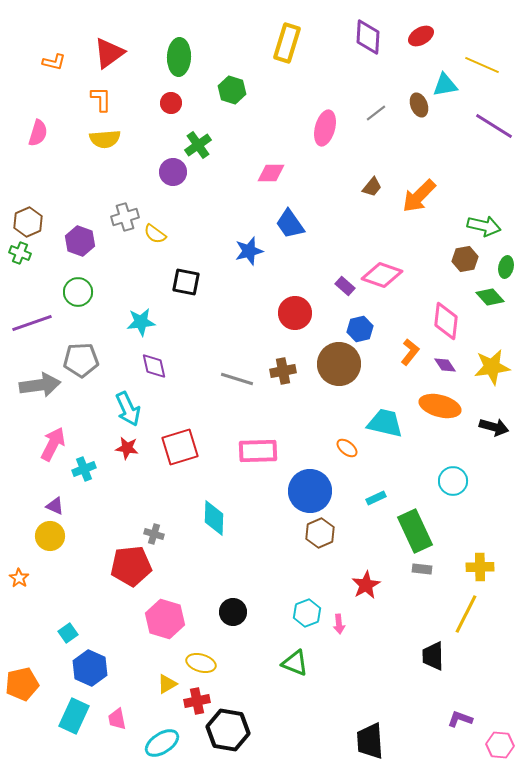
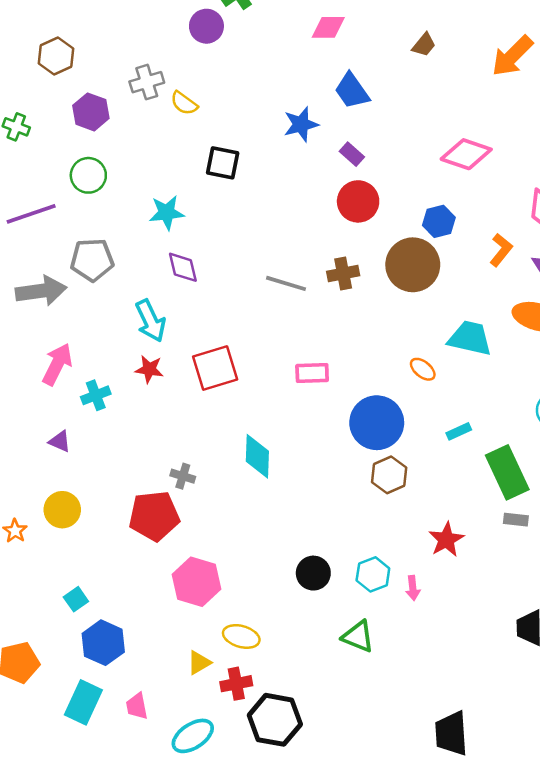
brown trapezoid: (372, 187) -> (424, 45), moved
brown hexagon: (28, 222) -> (56, 56), moved
purple rectangle: (345, 286) -> (352, 154), moved
pink rectangle: (258, 451) -> (312, 373), size x0.7
yellow circle: (50, 536) -> (62, 510), moved
black circle: (233, 612) -> (313, 573), moved

